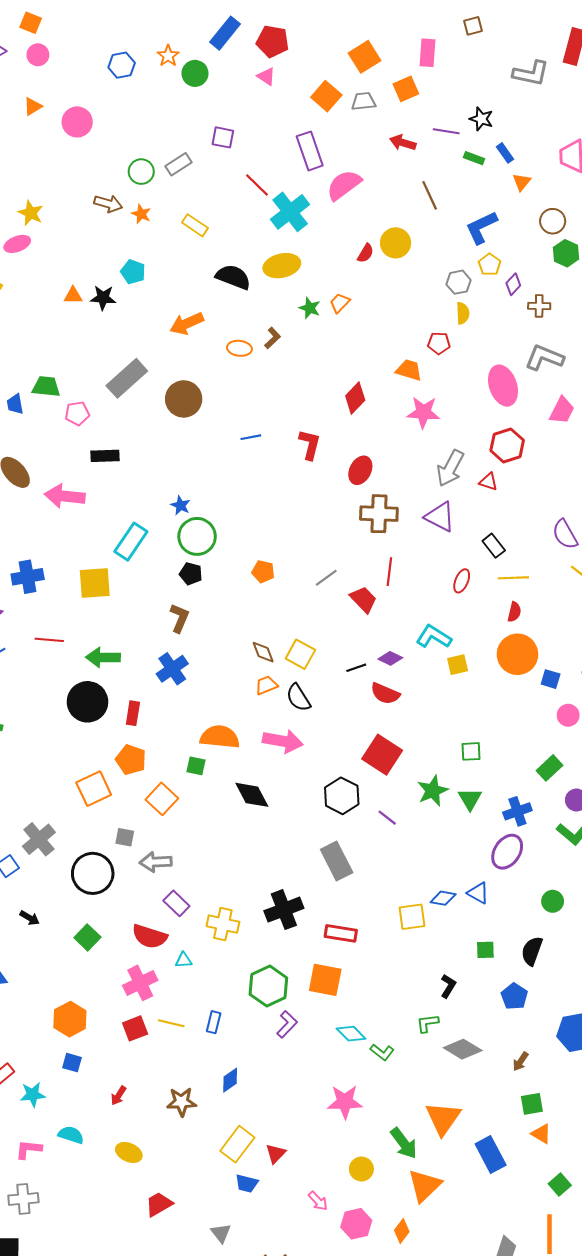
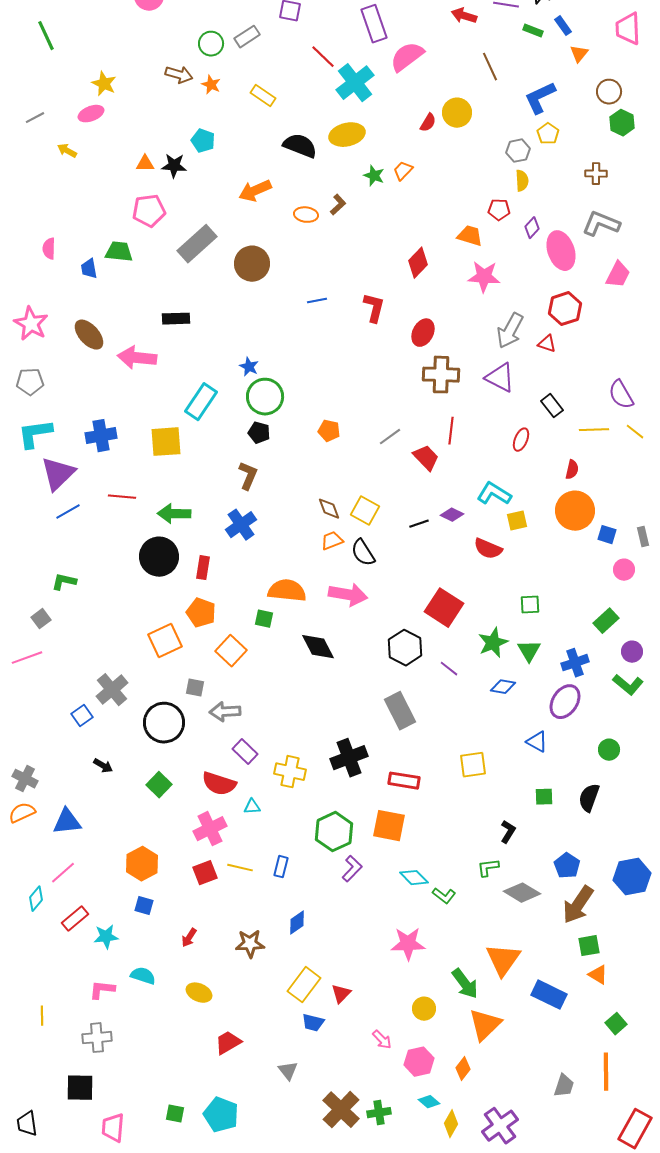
purple diamond: (513, 284) -> (532, 228), moved
pink pentagon: (77, 413) -> (149, 211), moved, size x1.4
yellow line: (513, 578) -> (594, 430), moved
red semicircle: (385, 694) -> (488, 549), moved
blue diamond: (443, 898) -> (503, 687), moved
blue pentagon: (514, 996) -> (567, 866), moved
brown arrow: (521, 1062) -> (578, 905), size x2.0
blue rectangle: (491, 1155) -> (549, 995), turned -36

